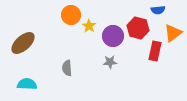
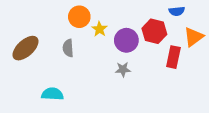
gray semicircle: (67, 68) -> (68, 48), moved
cyan semicircle: (27, 84) -> (52, 94), moved

